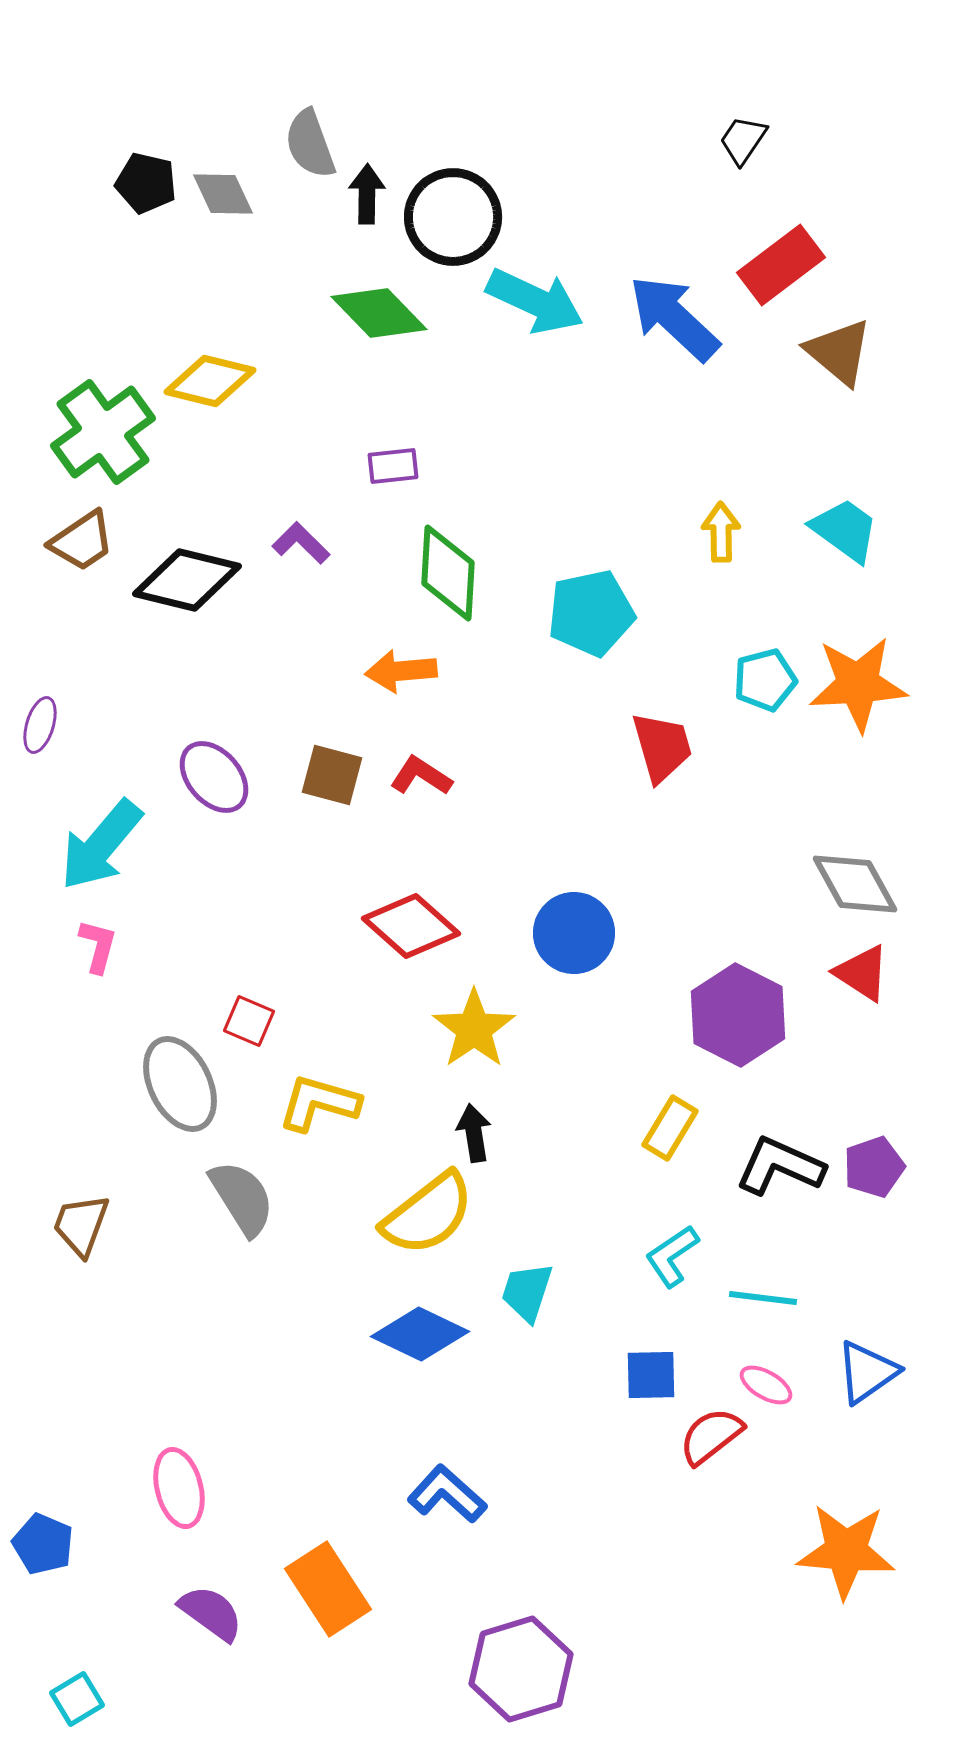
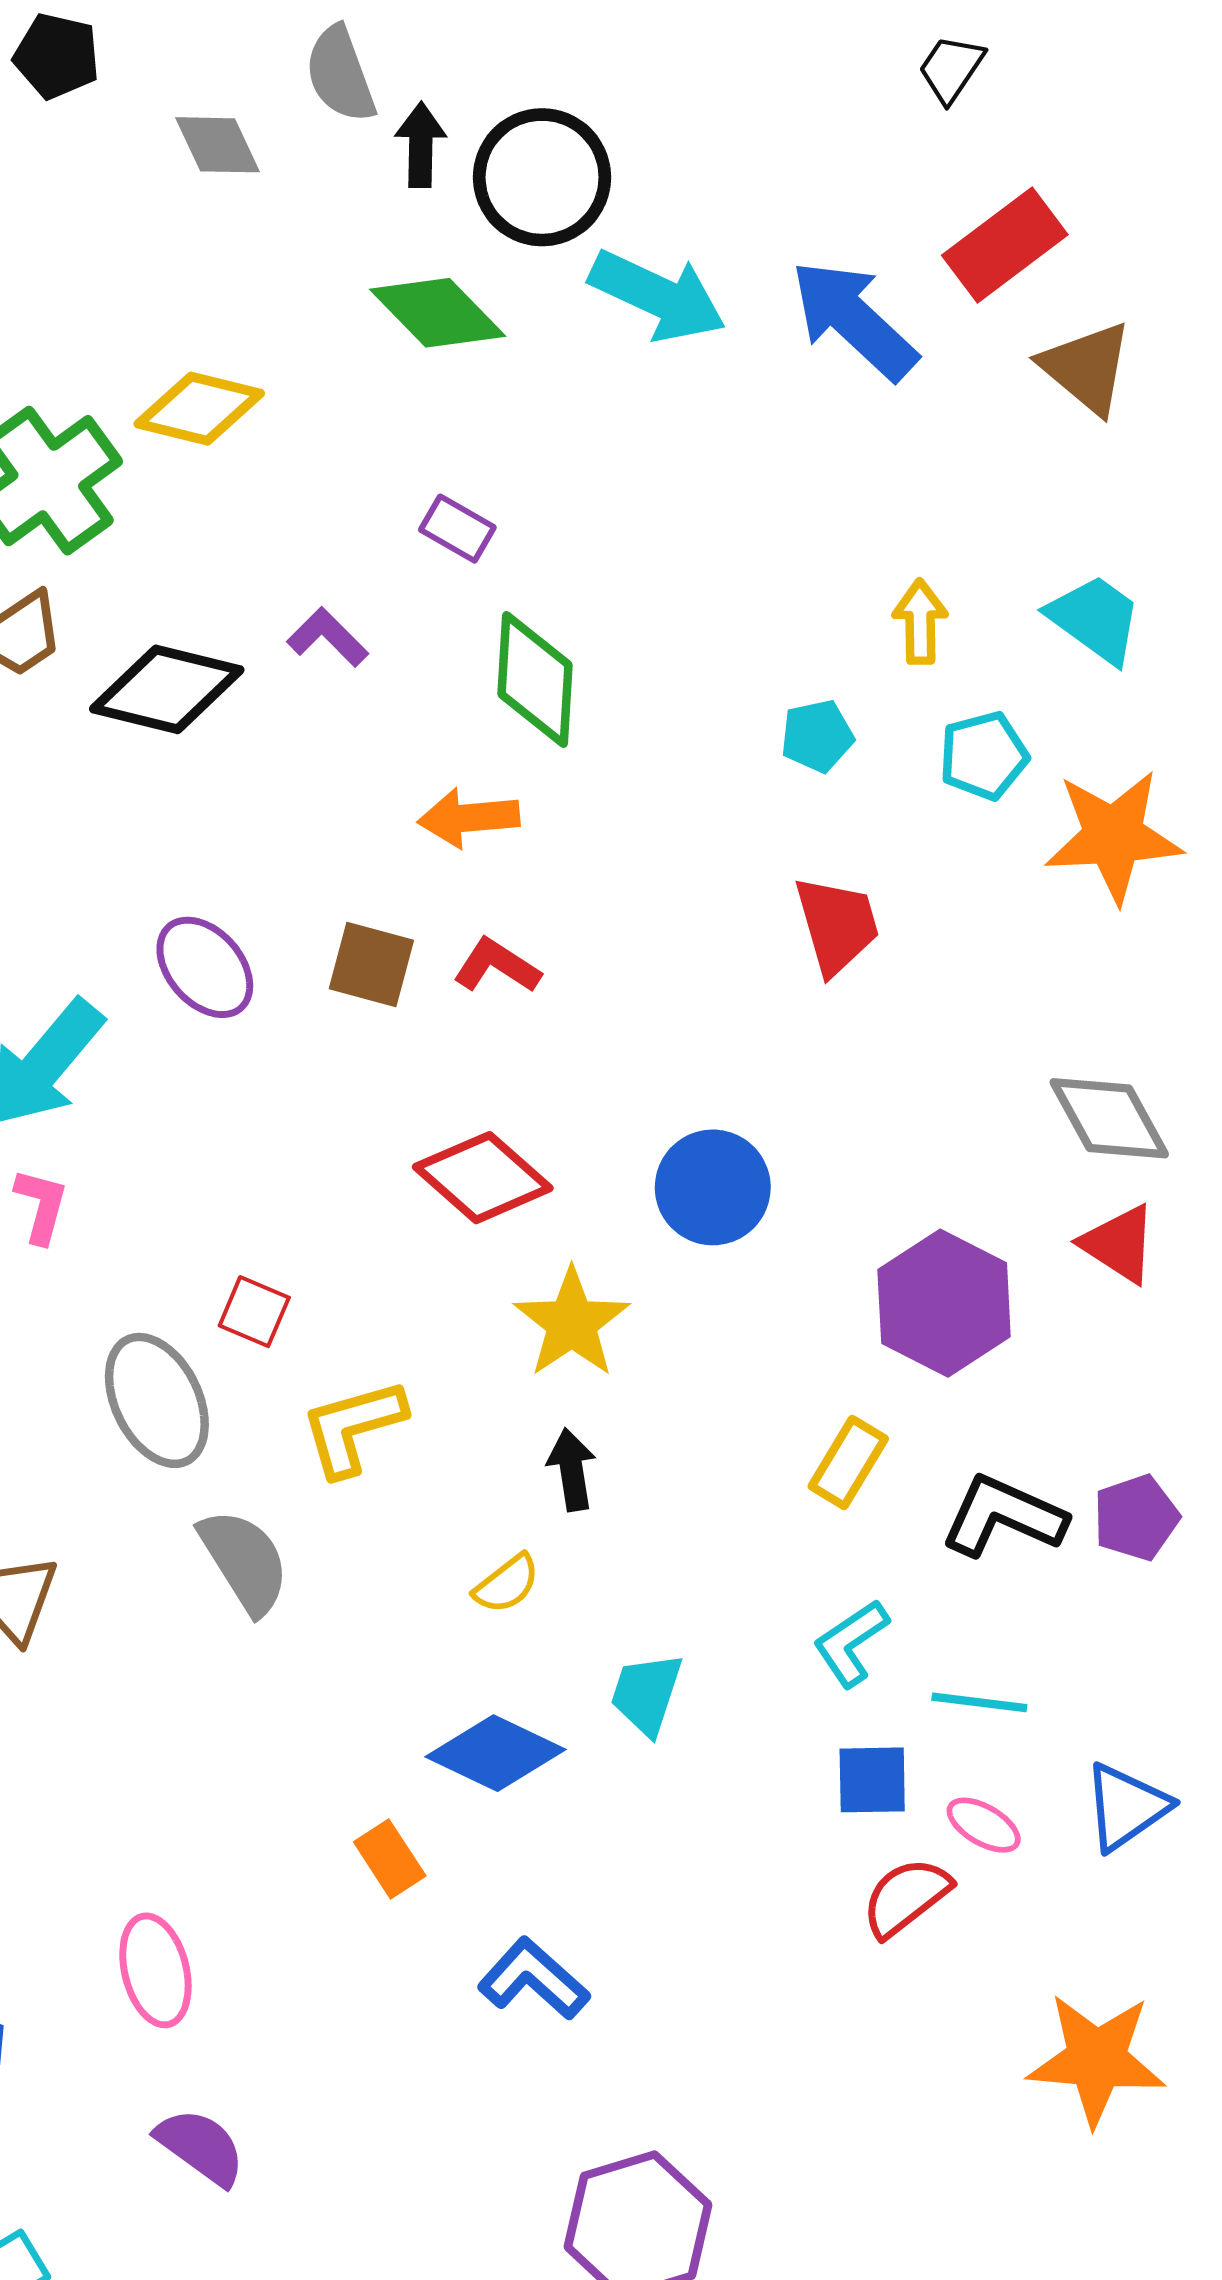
black pentagon: (146, 183) -> (57, 56), moved
purple rectangle: (393, 466) -> (457, 529), turned 36
cyan pentagon: (591, 613) -> (817, 736), moved, size x0.6
cyan pentagon: (765, 680) -> (984, 756), moved
yellow L-shape: (319, 1103) -> (353, 1427), turned -32
yellow semicircle: (428, 1214) -> (507, 1584), size x0.5
blue square: (651, 1375) -> (872, 1780), moved
orange rectangle: (328, 1589) -> (390, 1859), moved, size x0.6

